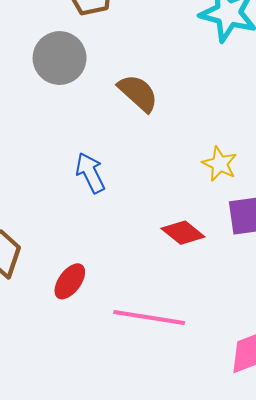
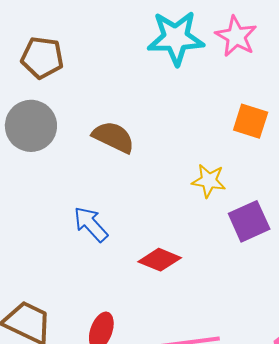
red diamond: (183, 233) -> (160, 260), moved

